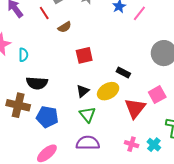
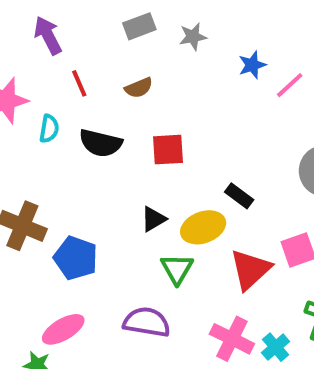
red line: (44, 13) -> (79, 83), moved
black semicircle: (37, 83) -> (101, 143), moved
green triangle: (87, 115) -> (177, 269), moved
pink cross: (132, 144) -> (232, 339), size x1.5

